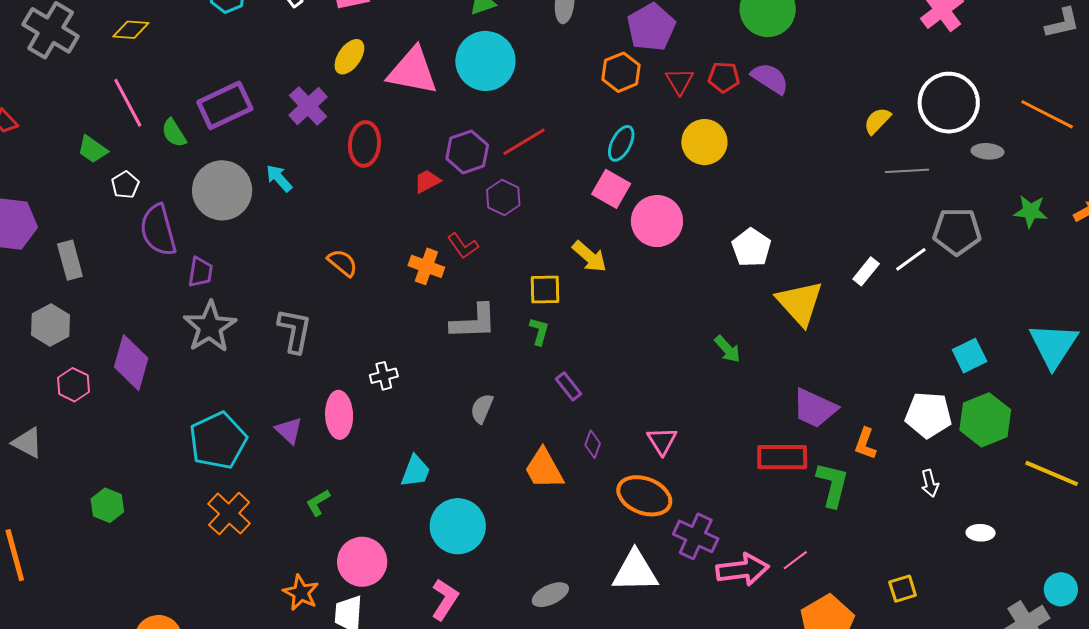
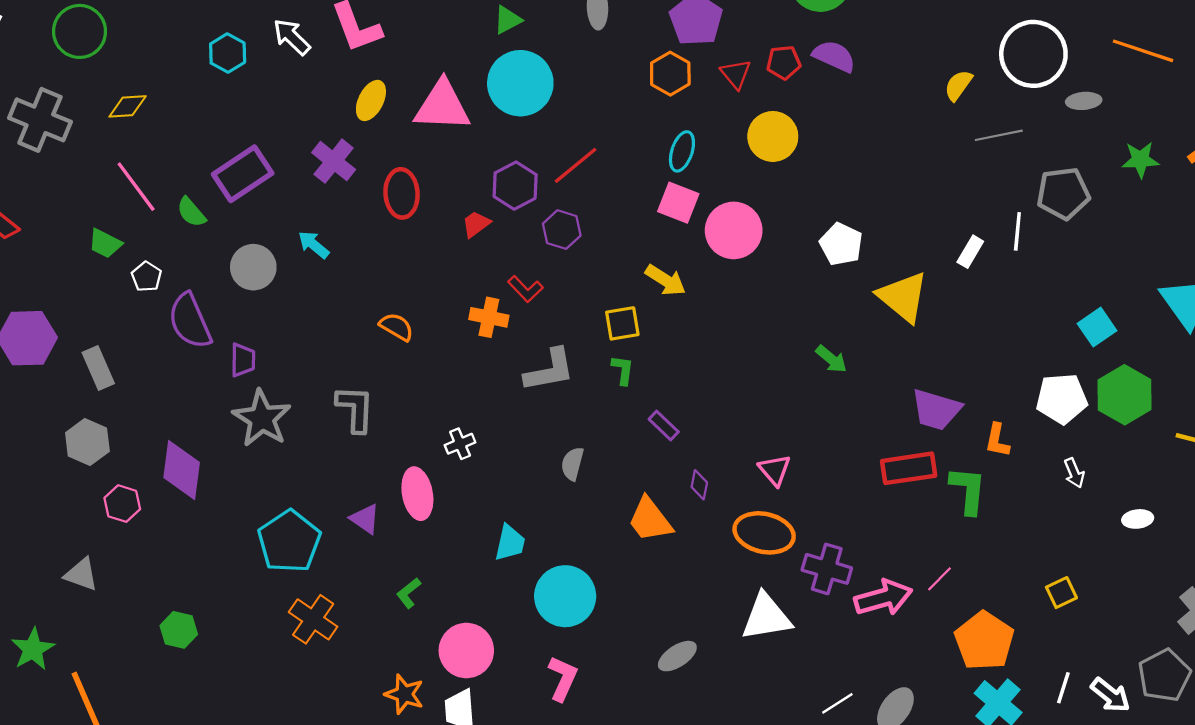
gray circle: (222, 190) -> (253, 267), size x0.7
white line: (911, 259) -> (1017, 231), turned -40

